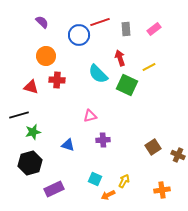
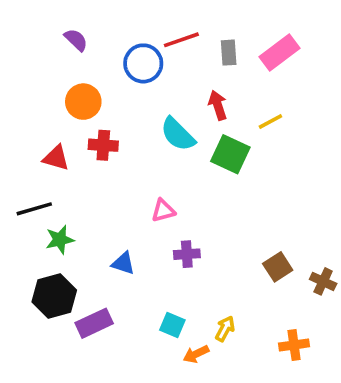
pink rectangle: (154, 29) -> (279, 53), size x1.5
purple rectangle: (54, 189) -> (94, 323), moved

